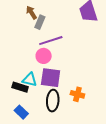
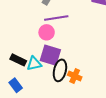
cyan triangle: (30, 80) -> (34, 64), moved, turned -35
black ellipse: (53, 101) -> (60, 70), moved

